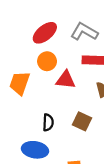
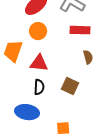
red triangle: (66, 80) -> (39, 63), moved

